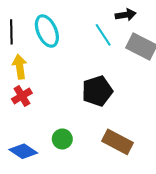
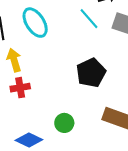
red cross: (22, 96) -> (20, 88), turned 30

